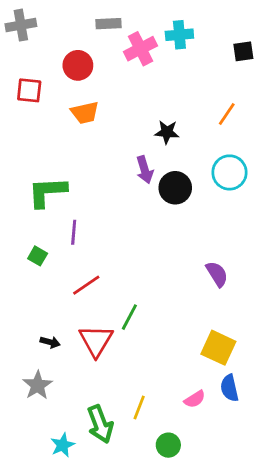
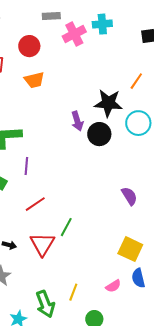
black star: (167, 132) -> (108, 103), moved, size x1.6

